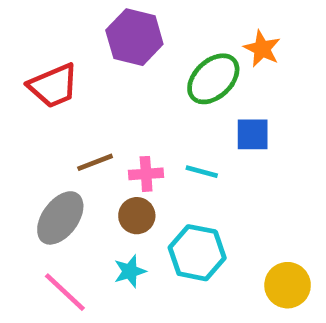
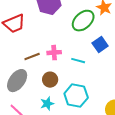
blue square: (253, 134) -> (100, 45), turned -35
pink cross: (146, 174) -> (54, 53), moved

